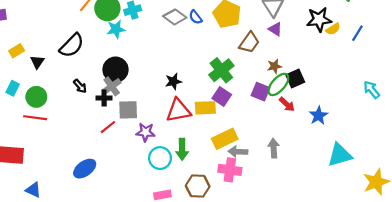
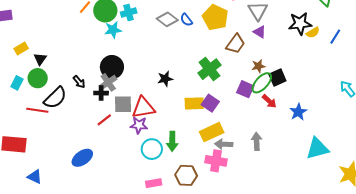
black semicircle: (72, 45) -> (55, 98), moved
purple square: (222, 96) -> (210, 103), moved
green circle: (36, 97) -> (38, 78), moved
red triangle: (178, 110) -> (143, 108), moved

